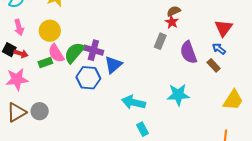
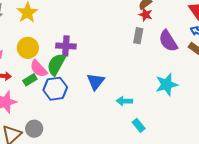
purple cross: (93, 50) -> (66, 46), moved
blue triangle: (113, 65) -> (96, 82), moved
blue hexagon: (88, 78) -> (55, 89), moved
cyan arrow: (134, 102) -> (124, 101), size x0.7

